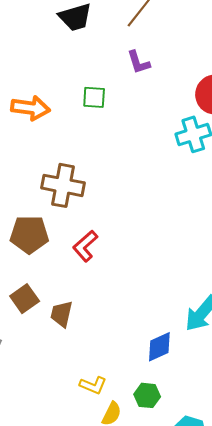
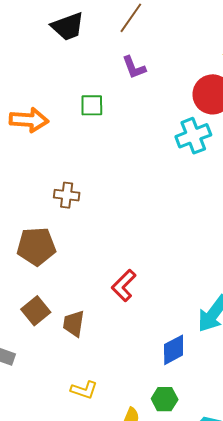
brown cross: (63, 185) -> (67, 195), size x0.6
red L-shape: (85, 246) -> (124, 285), moved
yellow L-shape: (93, 385) -> (84, 390), moved

